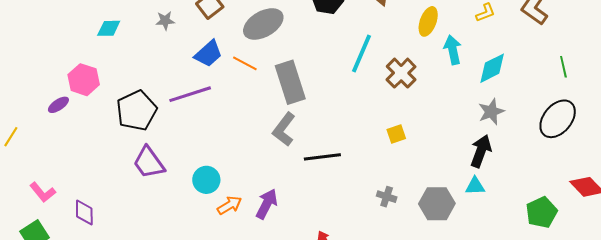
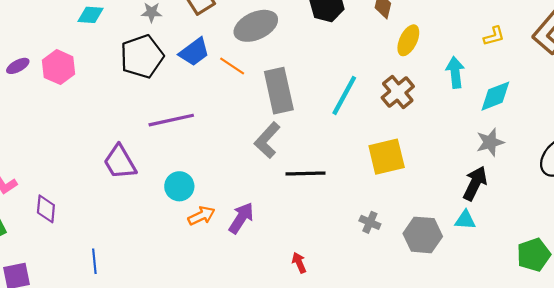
yellow ellipse: (428, 21) -> (408, 40), moved
cyan line: (361, 54) -> (344, 95), moved
purple line: (190, 94) -> (171, 120), moved
purple ellipse: (58, 105) -> (18, 66), moved
black pentagon: (137, 111) -> (142, 56), moved
yellow square: (396, 134) -> (387, 157), size x1.8

